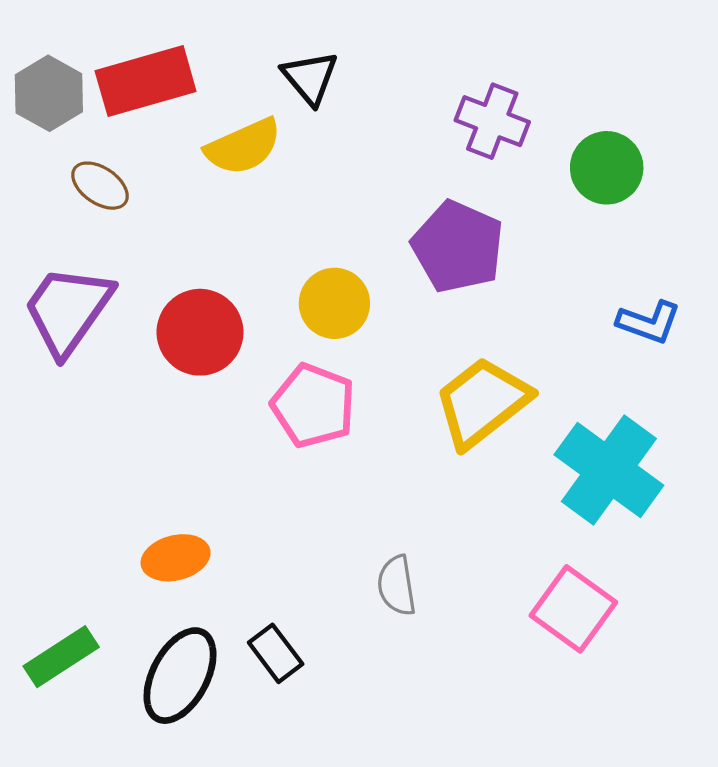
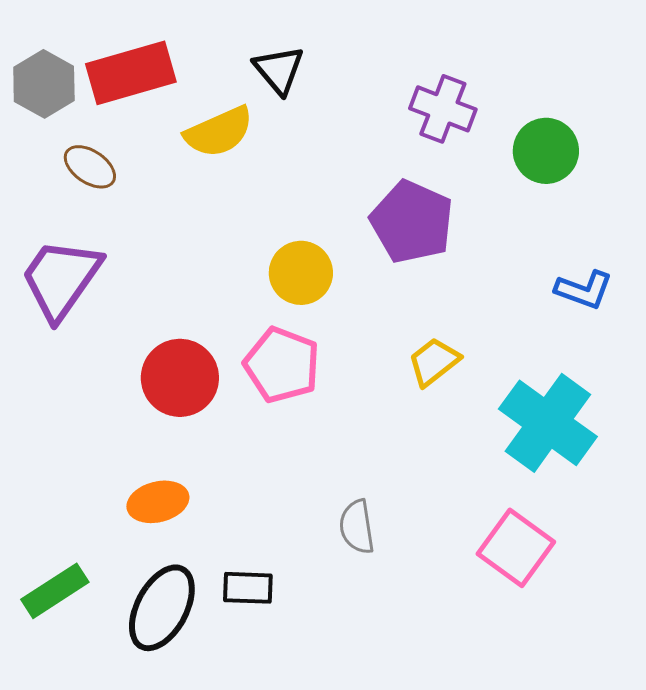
red circle: (200, 332) -> (180, 378), moved
yellow trapezoid: (482, 402) -> (434, 362), size x0.6
black rectangle: (276, 653) -> (248, 588), turned -51

